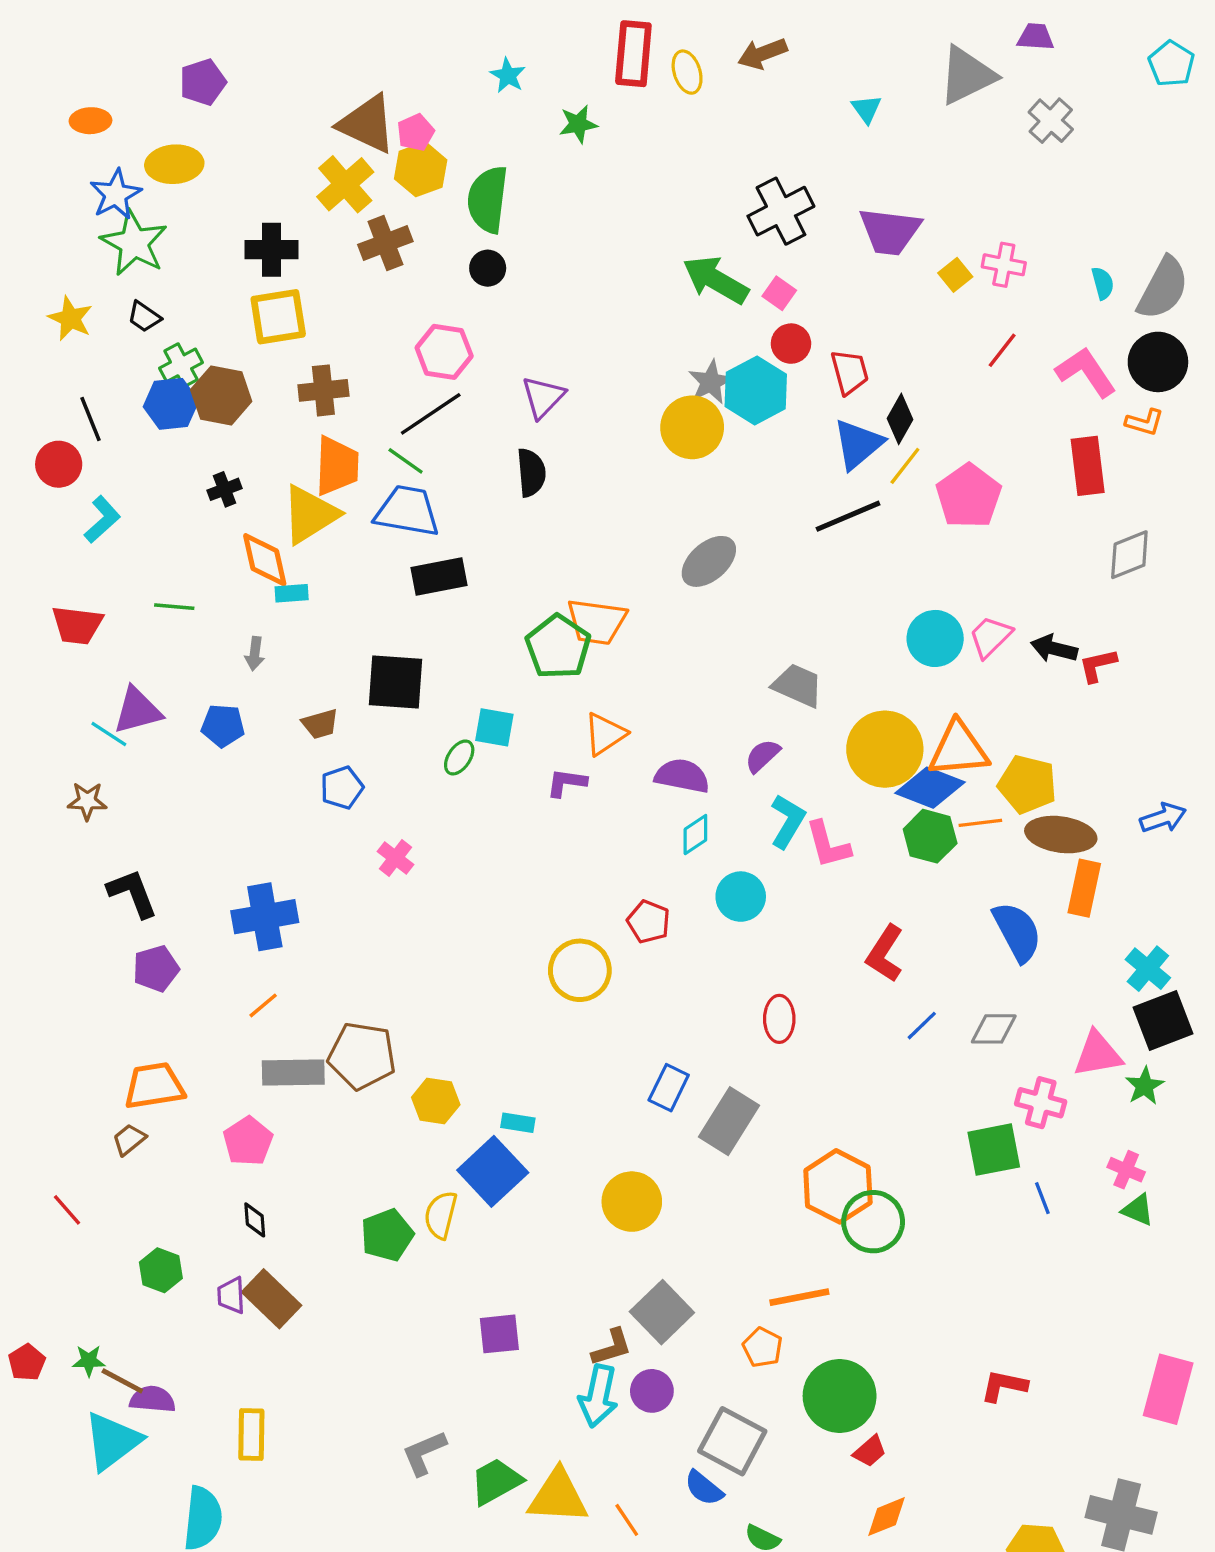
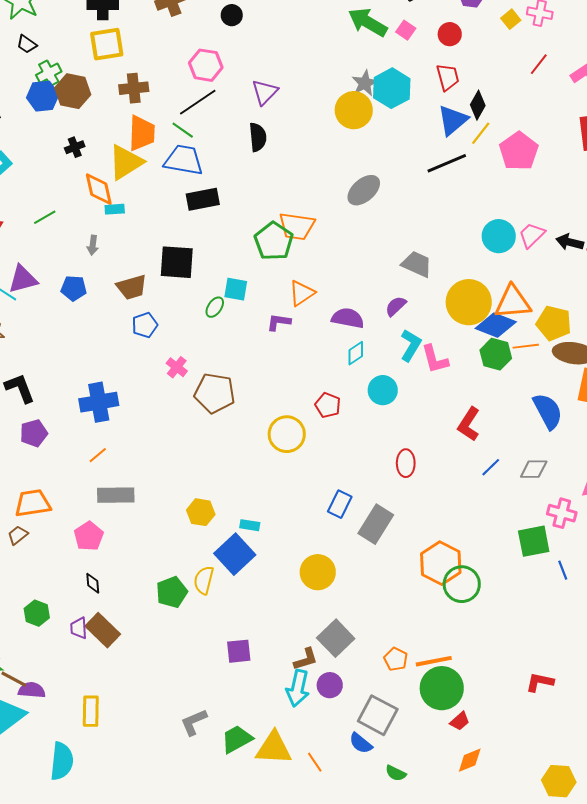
red circle: (791, 344) -> (450, 34), moved
green line: (174, 607) -> (45, 217), turned -35
brown trapezoid: (320, 724) -> (132, 287), size x1.4
brown pentagon: (362, 1056) -> (215, 393), moved
orange line: (799, 1297) -> (434, 661), moved

